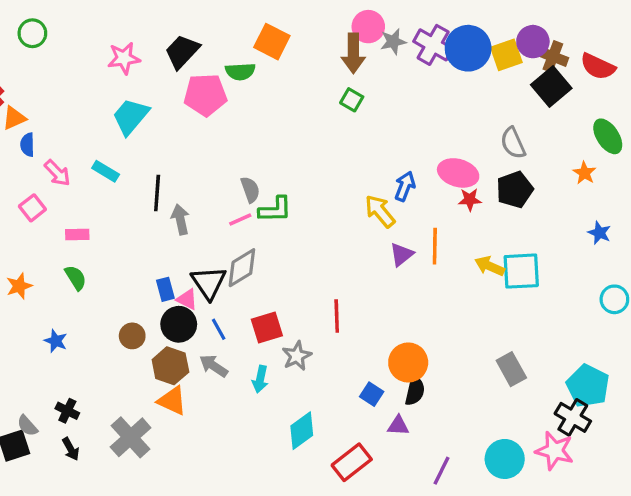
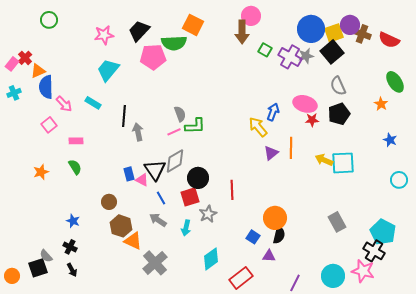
gray star: (393, 42) -> (306, 56), moved
purple cross: (433, 45) -> (290, 57), moved
green semicircle: (240, 71) -> (174, 43), size x1.4
black square: (551, 86) -> (332, 52), moved
green square: (352, 100) -> (265, 50), moved
blue semicircle: (27, 145) -> (46, 87), size x1.6
black circle: (179, 324) -> (198, 178), moved
blue star: (56, 341) -> (73, 221), moved
brown hexagon: (170, 366) -> (121, 226), moved
gray cross: (131, 437) -> (155, 263), moved

